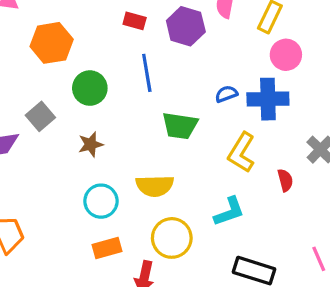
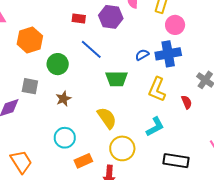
blue line: (147, 73) -> (91, 49), turned -30
gray square: (40, 116) -> (30, 86), turned -30
yellow semicircle: (155, 186) -> (107, 118), turned -115
cyan circle: (101, 201) -> (65, 138), moved

